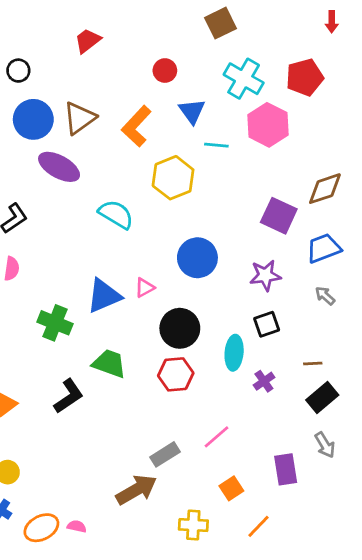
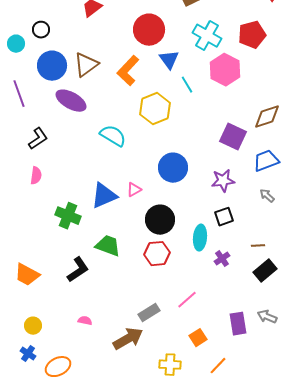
red circle: (165, 71) -> (149, 30), size x1.8
cyan line: (216, 145) -> (187, 85), turned 54
gray arrow: (325, 445) -> (267, 317), moved, turned 144
pink semicircle: (77, 526) -> (85, 321), moved

